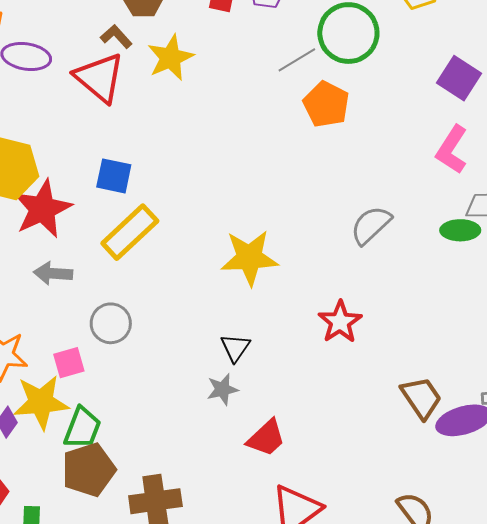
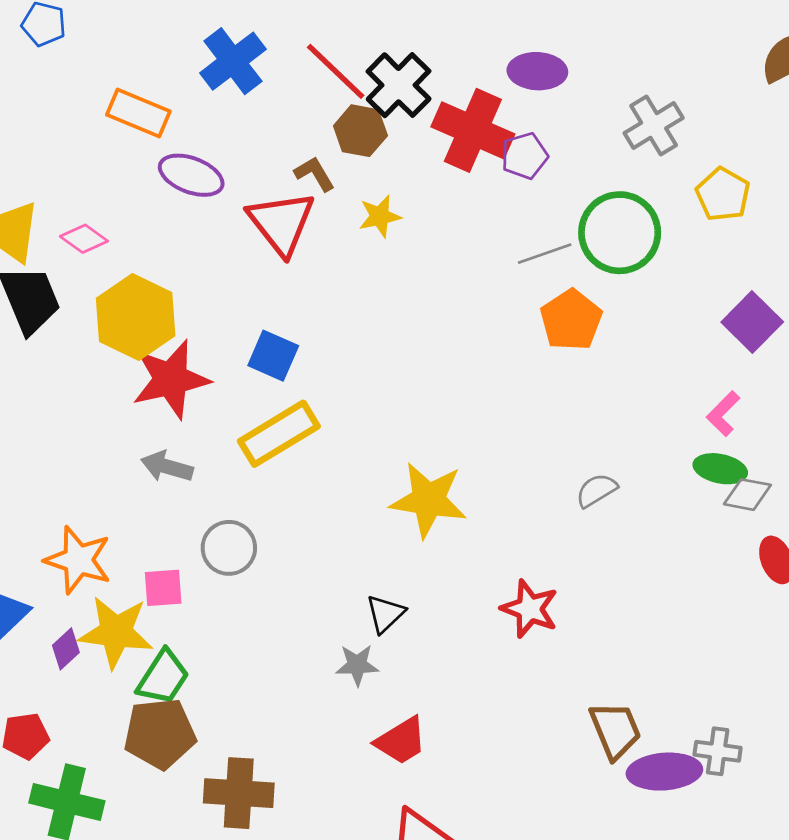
yellow star: (170, 58) -> (380, 216), size x0.7
pink L-shape: (452, 150) -> (723, 414), size x0.7
gray semicircle: (371, 225) -> (596, 490), size x0.7
green ellipse: (460, 230) -> (720, 469), moved
red star: (340, 322) -> (530, 609), turned -30

